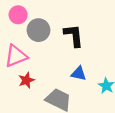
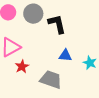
gray circle: (39, 30) -> (33, 14), moved

